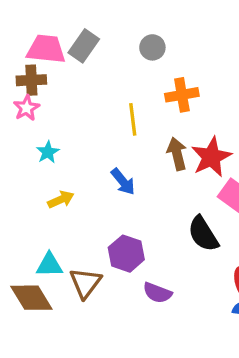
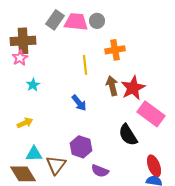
pink trapezoid: (46, 49) -> (76, 22), moved
brown cross: (31, 80) -> (23, 41), size x1.4
yellow arrow: (61, 200) -> (25, 123), moved

